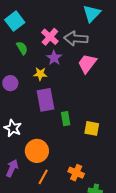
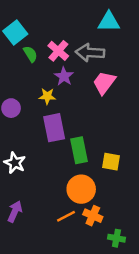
cyan triangle: (92, 13) -> (109, 22), turned 48
green semicircle: (22, 48) -> (30, 54), moved
green rectangle: (66, 119) -> (79, 150), size x1.5
orange circle: (37, 151) -> (81, 189), moved
orange line: (43, 177) -> (66, 216), moved, turned 35

